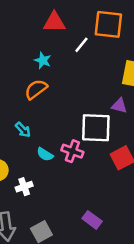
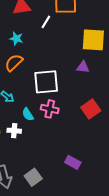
white square: (96, 128) -> (46, 82), moved
cyan semicircle: (45, 154) -> (28, 114), turned 32
white cross: (24, 187) -> (14, 131), moved, turned 32

